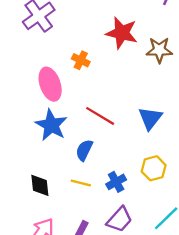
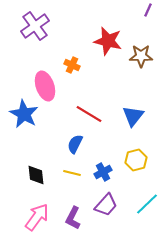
blue star: (51, 125) -> (24, 114), moved

